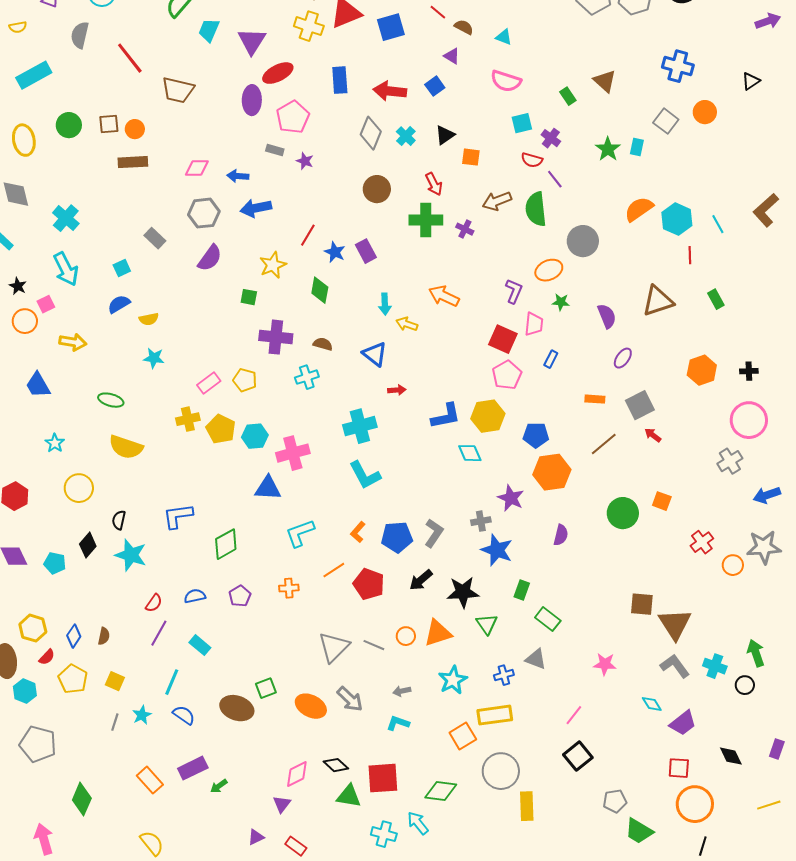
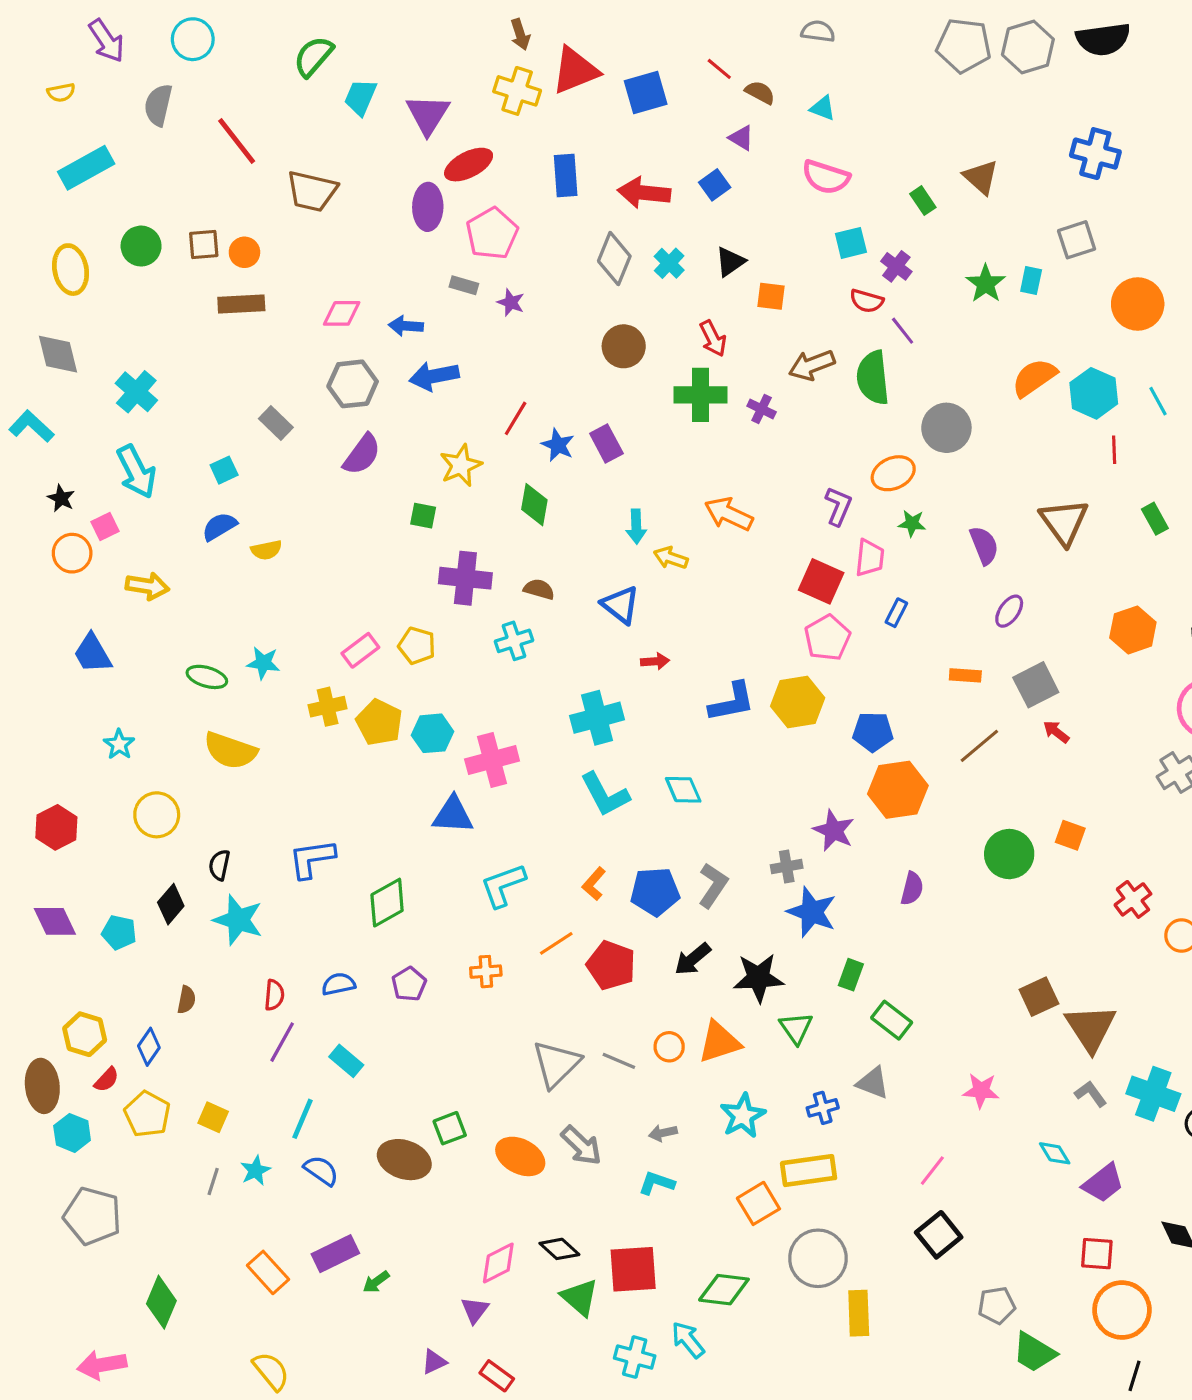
orange circle: (705, 112) -> (1138, 304), moved, size x1.4
gray square: (666, 121) -> (1077, 240), turned 35
brown triangle: (658, 301) -> (1064, 522), turned -48
cyan star: (154, 358) -> (263, 663), moved
cyan diamond: (470, 453) -> (683, 790), moved
red semicircle: (154, 603) -> (274, 995), turned -30
brown square: (642, 604) -> (1039, 997), turned -30
brown semicircle: (104, 636) -> (186, 1000), moved
gray L-shape: (675, 666) -> (1091, 1094), size x0.7
cyan cross: (715, 666) -> (1153, 1094), size x1.4
green triangle: (349, 796) -> (580, 1297), turned 32
pink arrow: (44, 839) -> (102, 1365), turned -84

